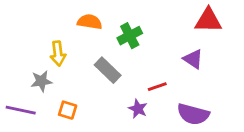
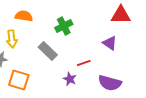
orange semicircle: (90, 22) -> (24, 16), moved
orange square: (68, 110) -> (19, 80), size x1.5

